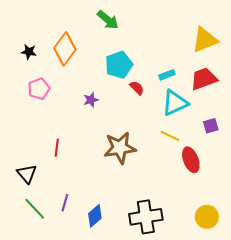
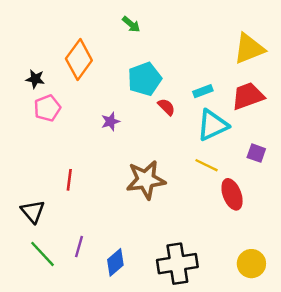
green arrow: (108, 20) -> (131, 24), size x0.7
black star: (29, 52) -> (35, 79), moved
purple square: (211, 126) -> (256, 153), turned 35

